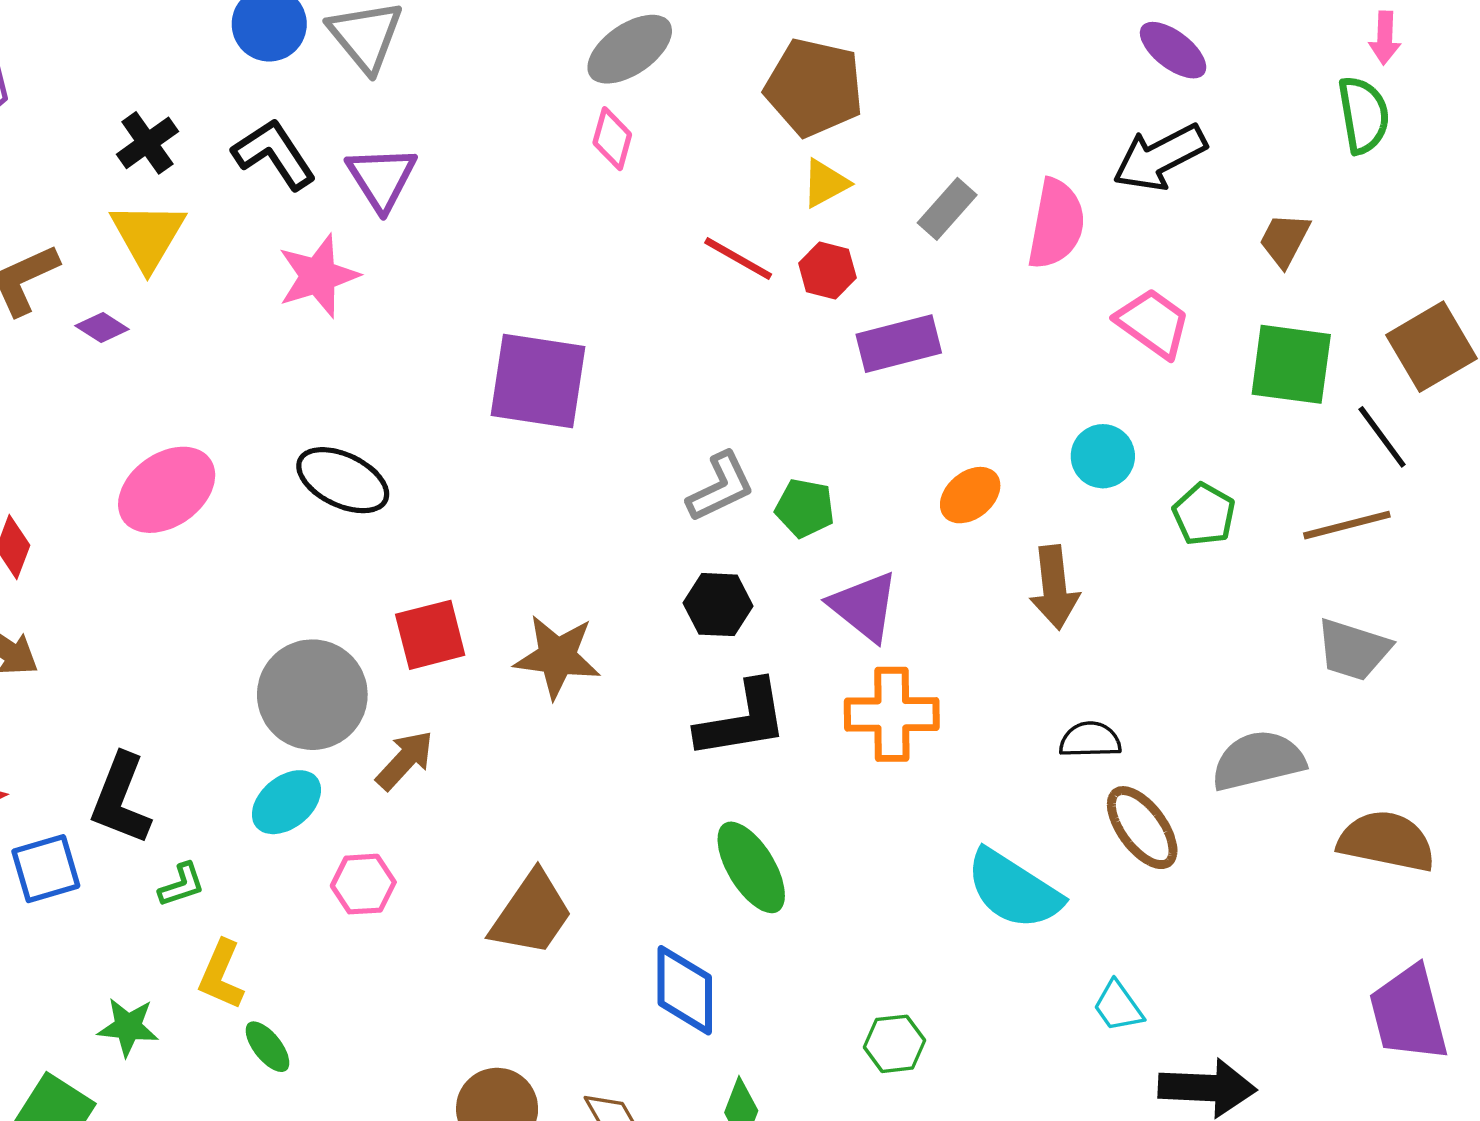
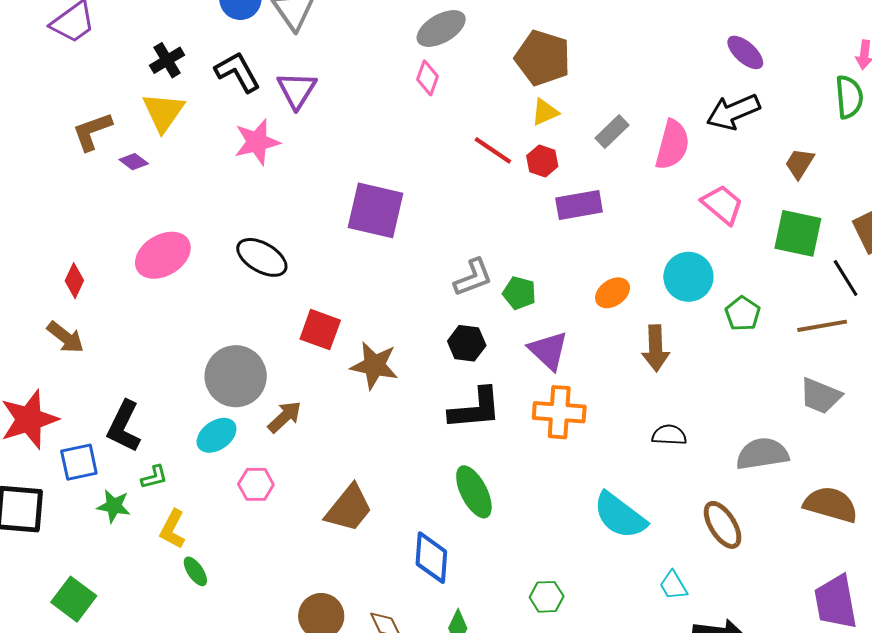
cyan circle: (1103, 456) -> (688, 277), size x1.4
red square: (430, 635) -> (320, 330), moved, turned 30
brown ellipse: (1142, 828) -> (723, 525), moved
green star: (128, 1027) -> (114, 506), moved

